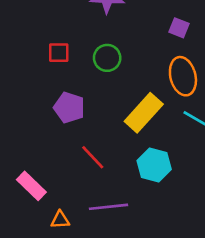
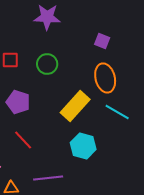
red line: (93, 157) -> (23, 140), moved

